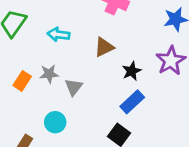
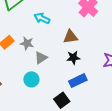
black star: (132, 71) -> (73, 58), moved
cyan circle: (55, 122) -> (31, 79), moved

